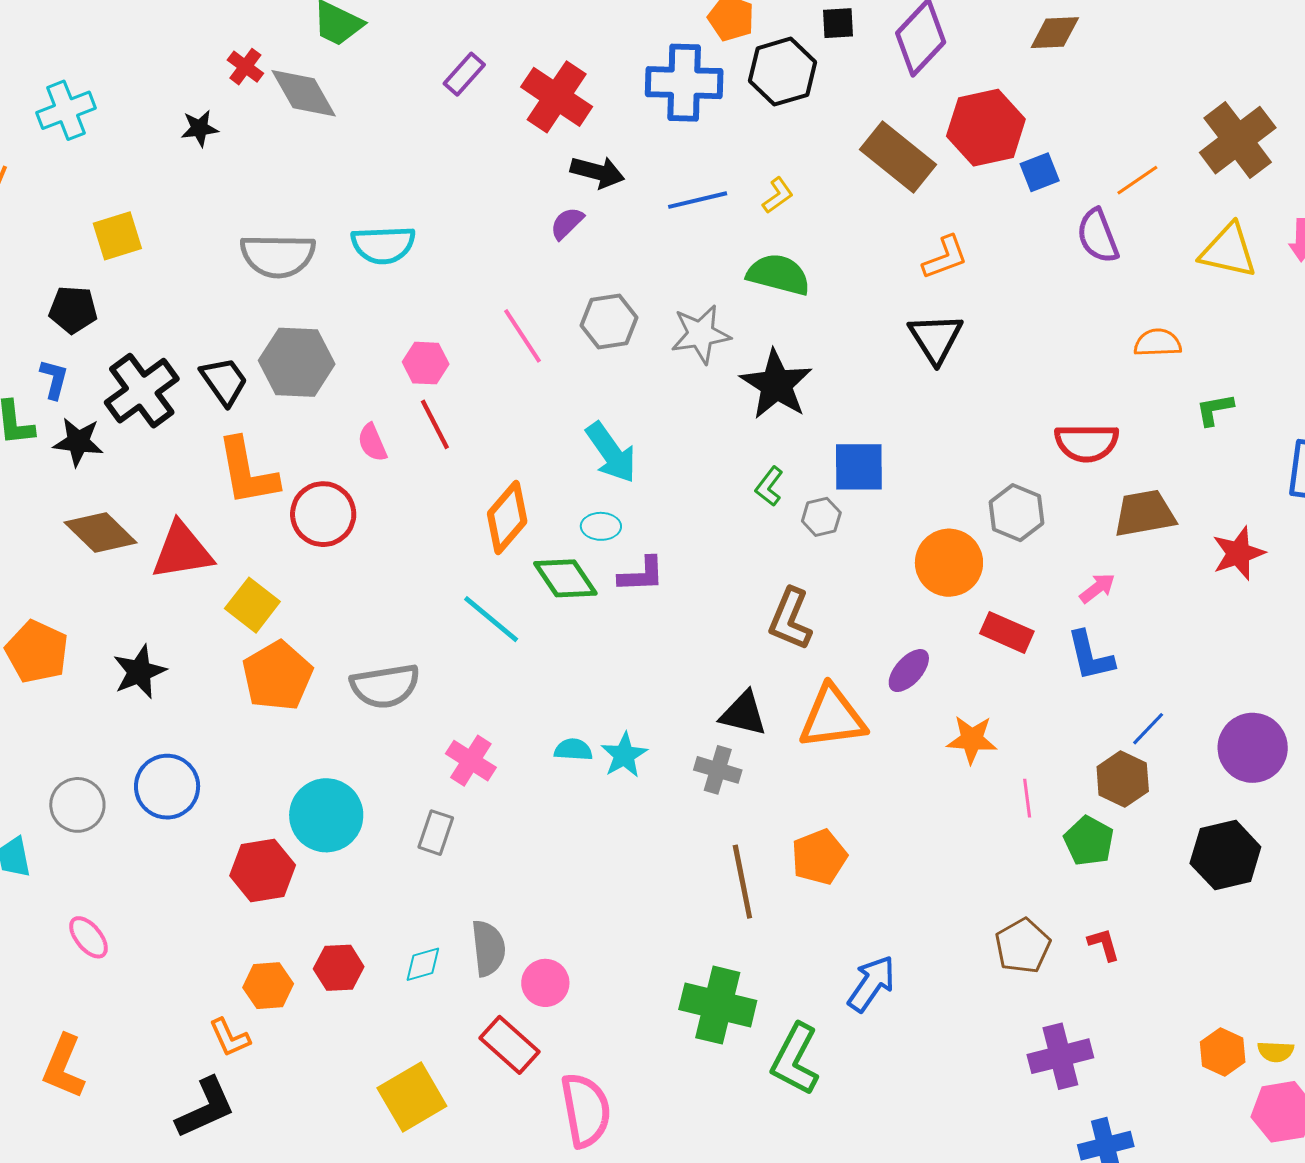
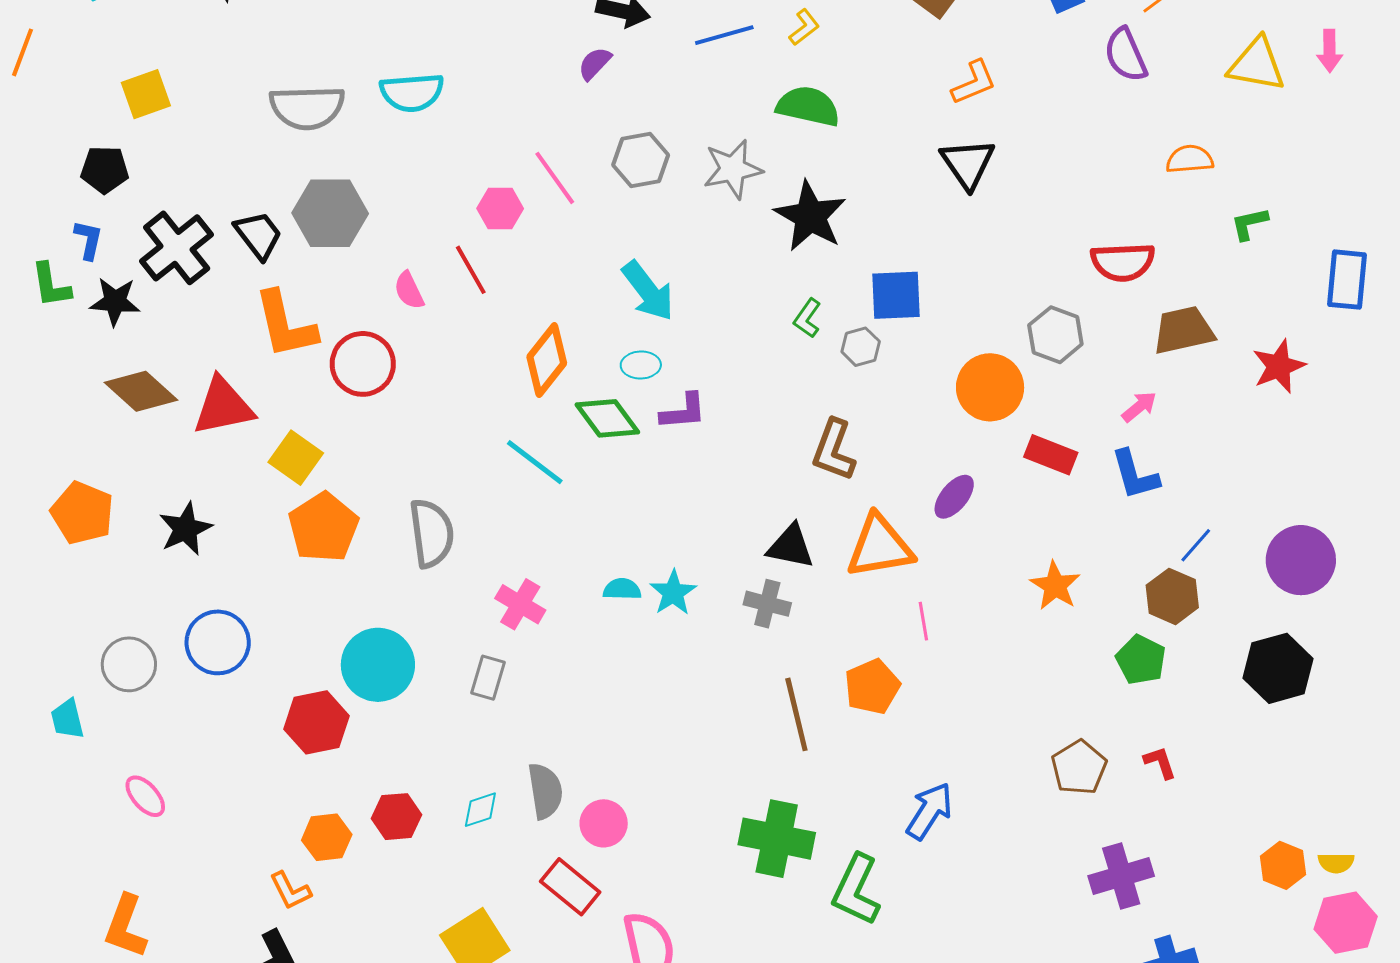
pink hexagon: (426, 363) -> (500, 208), moved
gray semicircle: (385, 686) -> (432, 533), turned -86
orange star: (972, 739) -> (1055, 586), moved, turned 30
pink line: (1027, 798) -> (923, 621), moved

